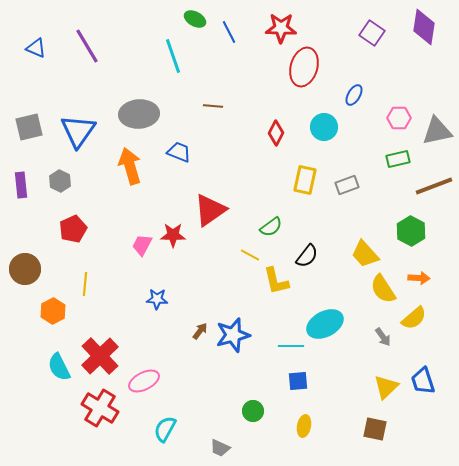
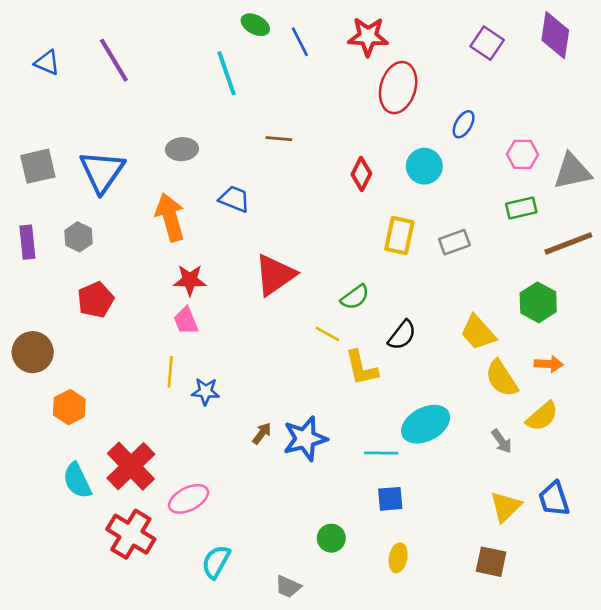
gray ellipse: (139, 114) -> (182, 149), size x0.6
red star: (173, 235) -> (190, 280), moved
pink trapezoid: (142, 245) -> (186, 321), turned -50
yellow line: (85, 284) -> (170, 372), moved

